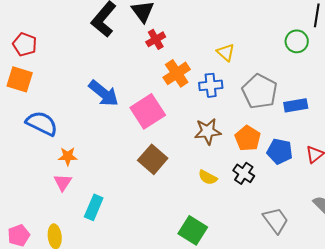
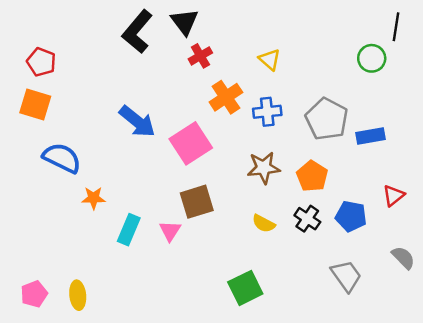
yellow triangle: (226, 52) -> (270, 60), moved
blue pentagon: (280, 151) -> (351, 216), moved
brown square: (153, 159) -> (197, 202), turned 32
pink triangle: (63, 182) -> (170, 231), moved
cyan rectangle: (94, 207) -> (129, 230), moved
green square: (193, 230) -> (245, 288), turned 32

